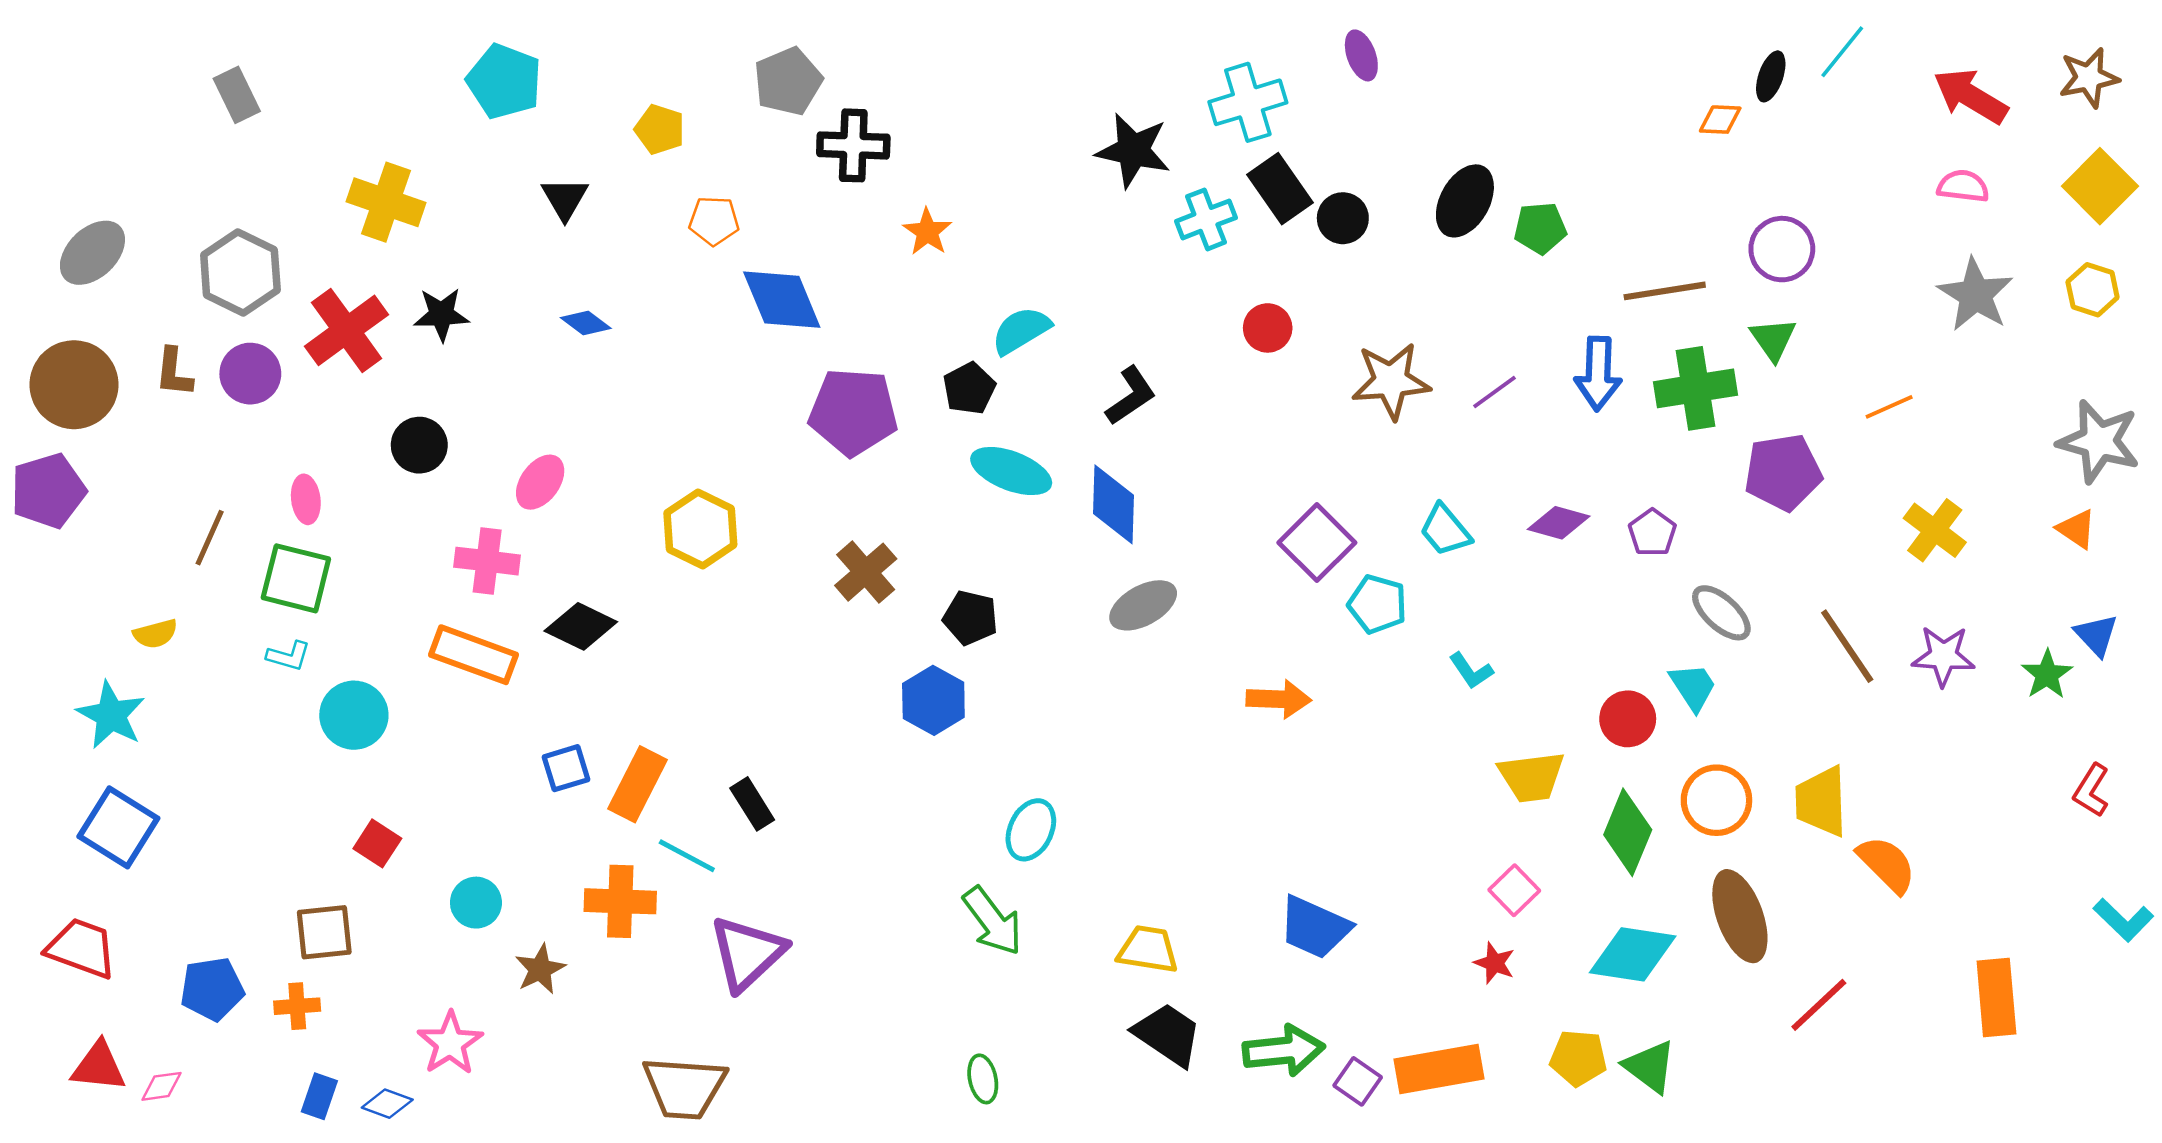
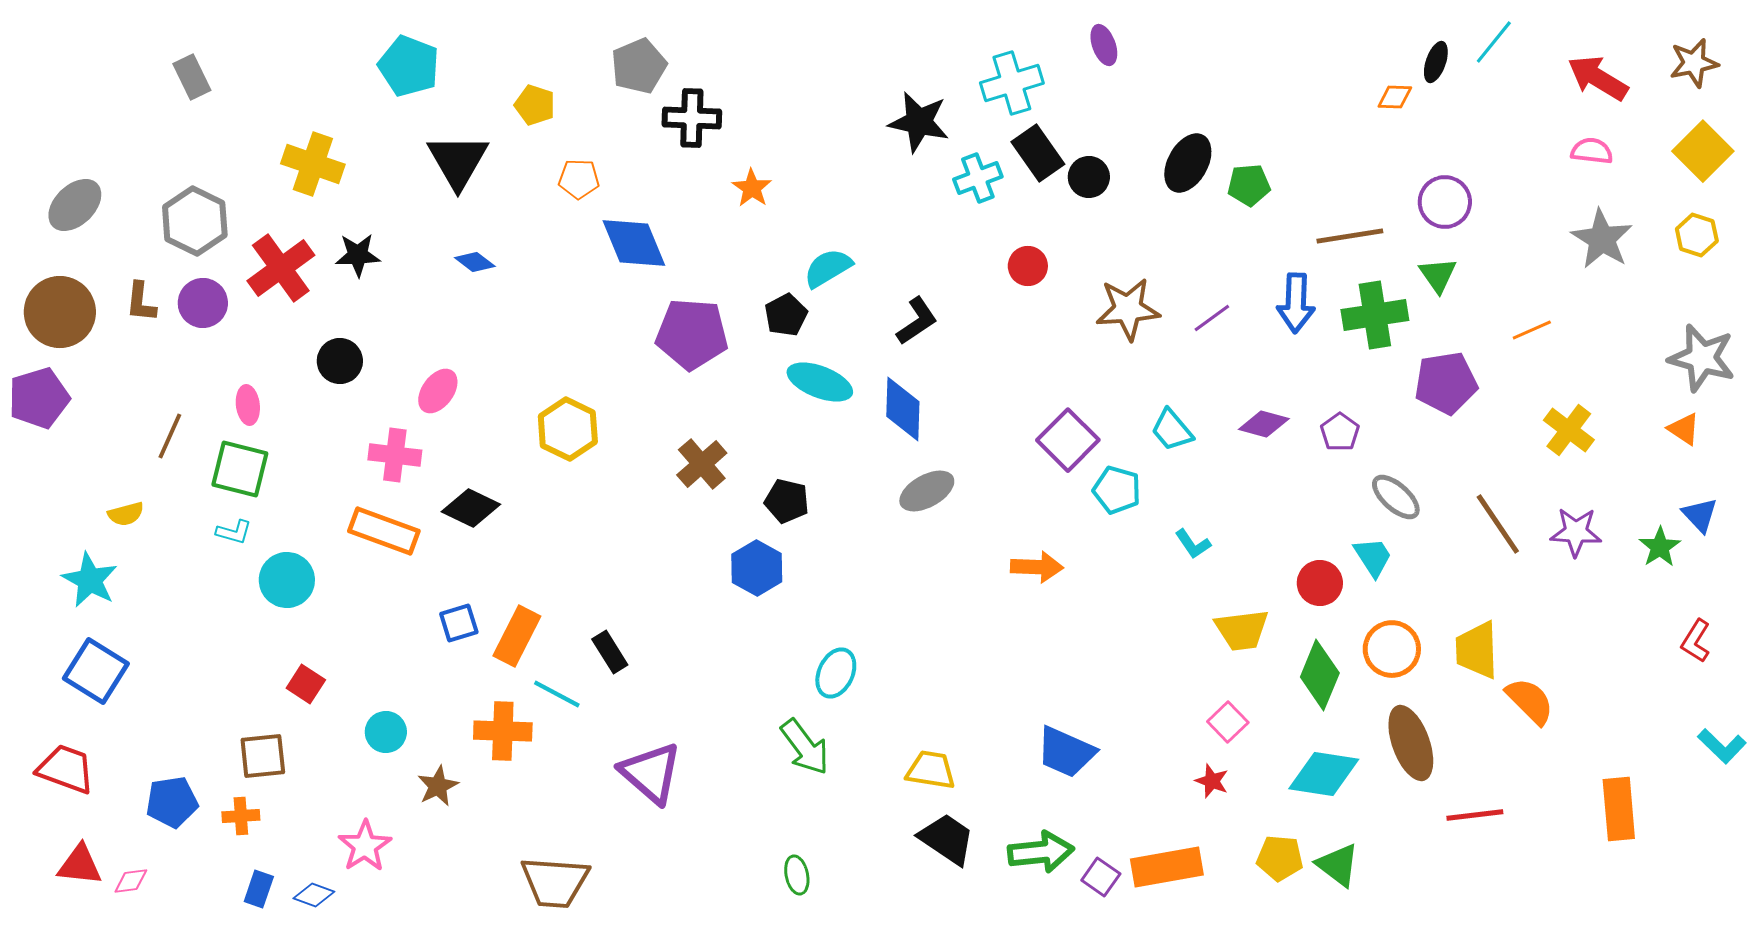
black triangle: (565, 198) -> (458, 161), size x1.6
purple triangle: (747, 953) -> (651, 773), moved, turned -36
red line: (1819, 1005) -> (1475, 815), turned 36

